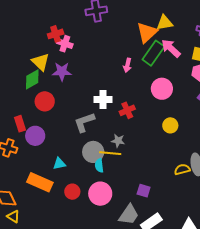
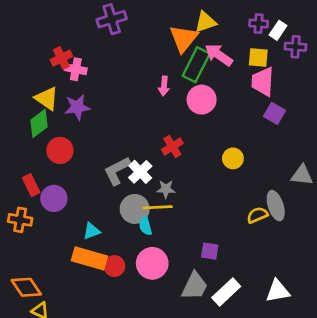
pink circle: (162, 89) -> (202, 100), moved
white cross: (103, 100) -> (140, 172), moved, turned -36
orange rectangle: (40, 182) -> (89, 258), moved

